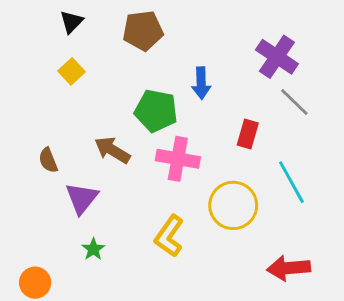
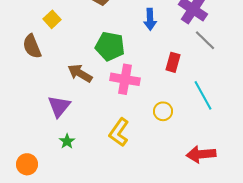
blue arrow: (201, 83) -> (150, 19), moved
brown semicircle: (48, 160) -> (32, 46), moved, size x1.4
yellow circle: (233, 205) -> (163, 111), size x0.6

